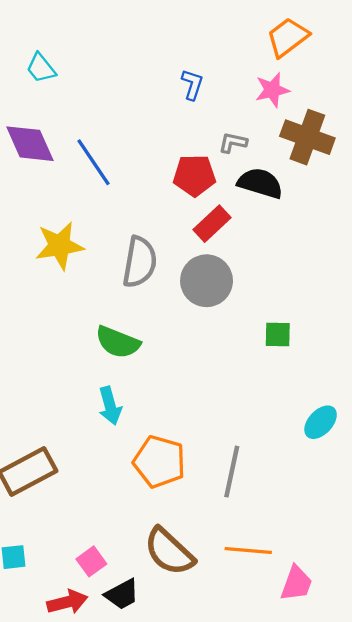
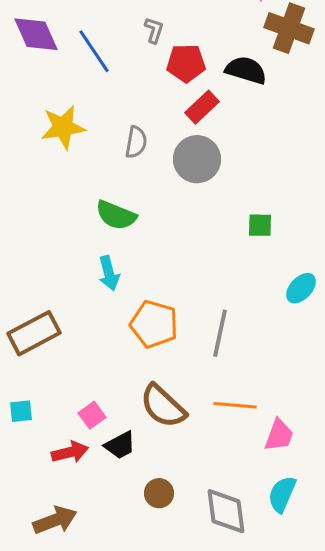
gray L-shape: (233, 143) -> (154, 30), moved, turned 96
gray semicircle: (140, 262) -> (136, 142), size x0.7
green square: (278, 334) -> (260, 225), moved

